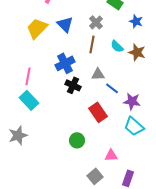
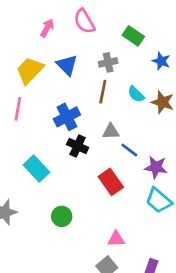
gray cross: (96, 22) -> (108, 62), turned 32
pink line: (28, 76) -> (18, 109), moved
cyan rectangle: (29, 100) -> (36, 169), moved
green circle: (77, 140) -> (62, 216), moved
pink triangle: (111, 155) -> (116, 239), moved

